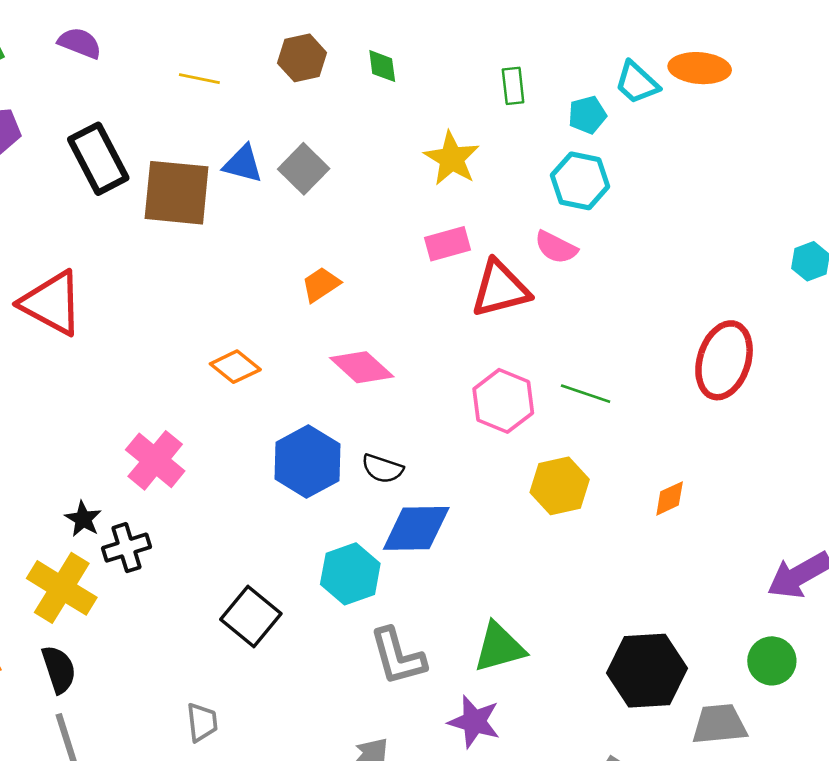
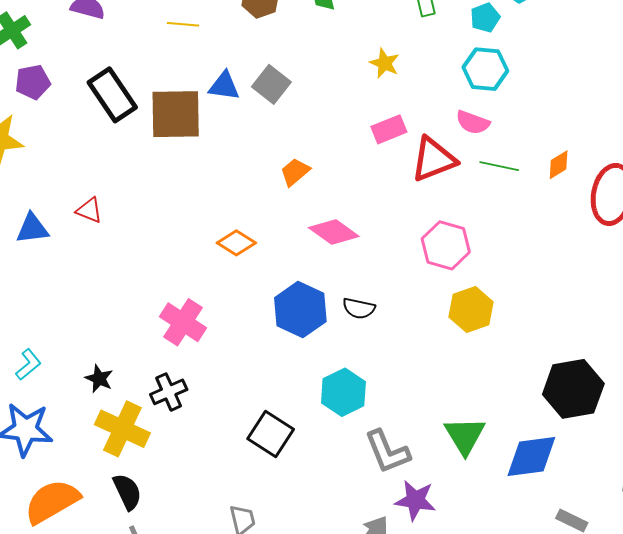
yellow star: (452, 158) -> (385, 63), size x0.7
red triangle: (52, 303) -> (89, 210), size x0.5
green line: (586, 394) -> (499, 166), moved
yellow hexagon: (560, 486) -> (471, 310), moved
orange diamond: (670, 498) -> (559, 165), moved
black star: (83, 519) -> (99, 379), moved
blue diamond: (416, 528) -> (531, 456), moved
green triangle: (499, 647) -> (465, 436), turned -39
black hexagon: (647, 671) -> (573, 389), moved
purple star: (474, 722) -> (415, 500), moved

